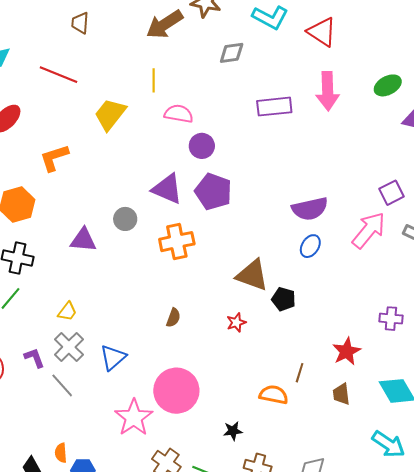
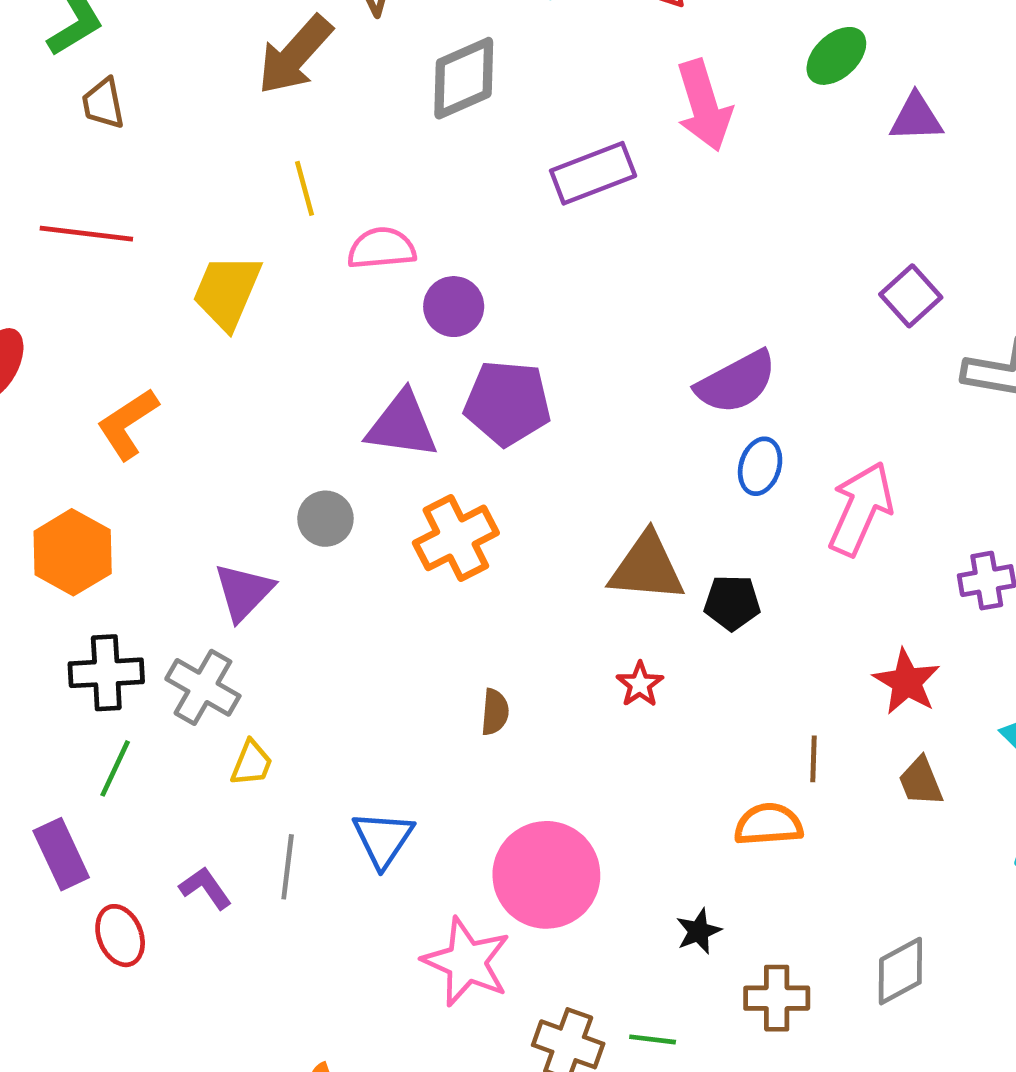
gray diamond: (232, 53) -> (464, 78), size x1.4
pink arrow: (369, 230) -> (861, 509), moved
purple triangle: (83, 240) -> (244, 592), turned -36
gray cross: (69, 347) -> (203, 687), moved
gray line: (62, 385) -> (288, 867), moved, turned 64

